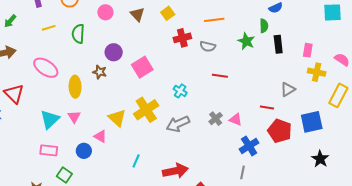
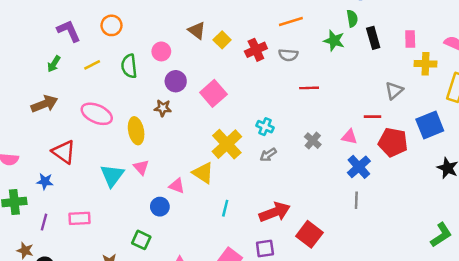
pink circle: (105, 12) -> (161, 51), moved
yellow square: (168, 13) -> (222, 40), moved
green arrow: (10, 21) -> (54, 64), moved
cyan cross: (180, 91) -> (265, 127), moved
yellow triangle: (117, 118) -> (203, 173), moved
pink triangle: (236, 119) -> (349, 137), moved
gray arrow: (178, 124) -> (268, 155), size x0.6
pink rectangle: (49, 150) -> (79, 218), moved

